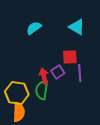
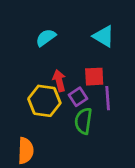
red arrow: (44, 76) -> (59, 81), moved
green semicircle: (42, 90) -> (83, 121), moved
yellow hexagon: (17, 93) -> (44, 101), moved

